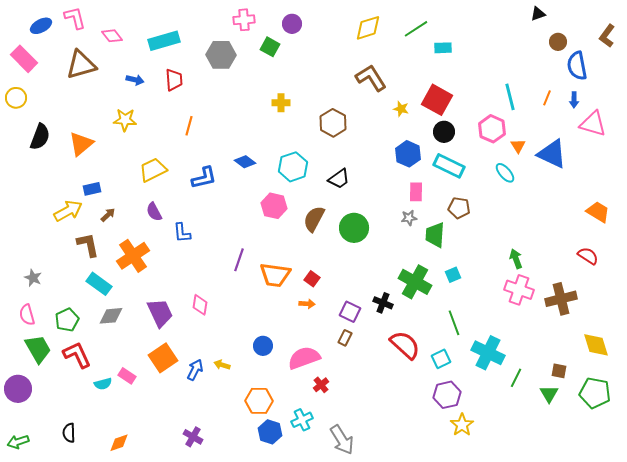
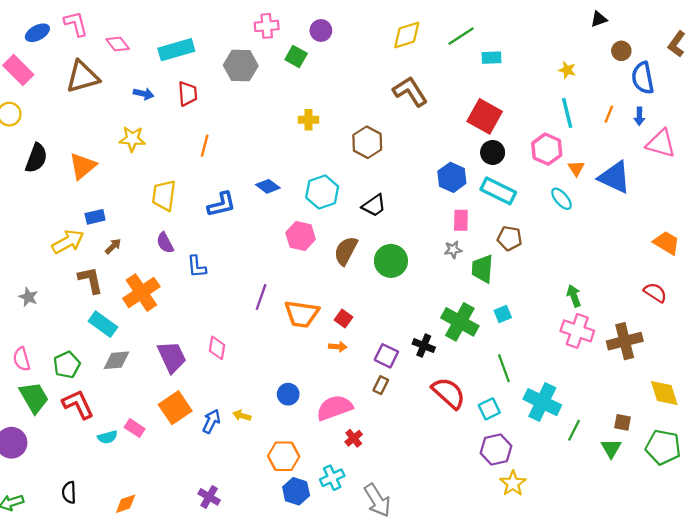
yellow star: (401, 109) -> (567, 70), moved
yellow trapezoid: (153, 170) -> (164, 195), turned -56
gray star: (33, 278) -> (28, 297), moved

